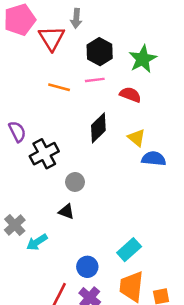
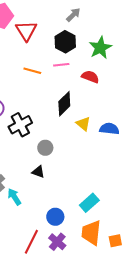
gray arrow: (76, 18) -> (73, 15), moved, turned -140
yellow triangle: (136, 138) -> (83, 124), moved
cyan arrow: (37, 242) -> (14, 197), turned 90

